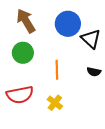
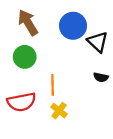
orange line: (57, 70) -> (53, 85), moved

